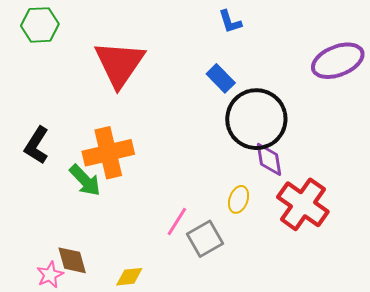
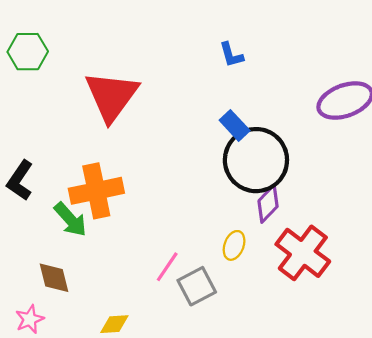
blue rectangle: (221, 78) -> (235, 125), moved
purple diamond: (269, 159) -> (268, 204), turned 51
brown diamond: (72, 260) -> (54, 278), moved

